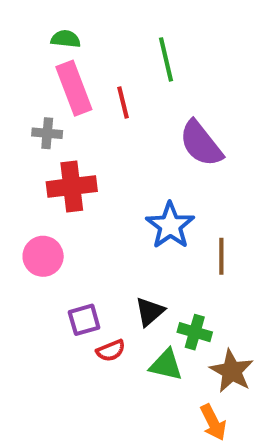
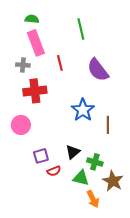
red line: (123, 103) -> (60, 63), moved
orange arrow: (213, 422) -> (93, 199), moved

